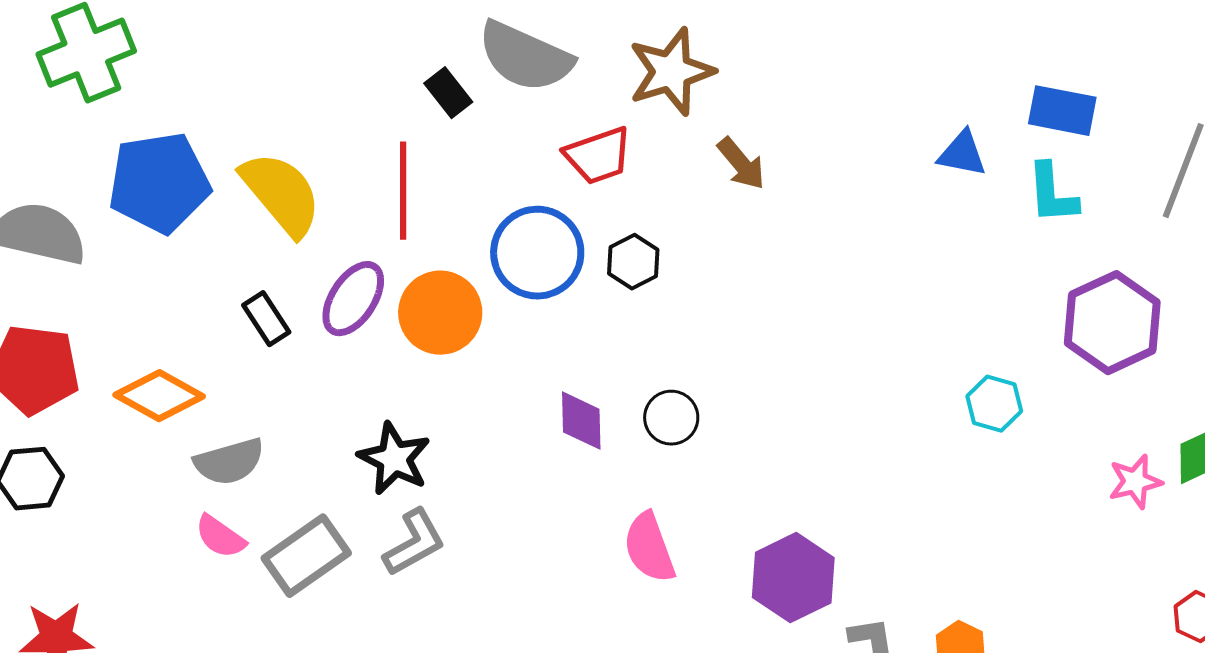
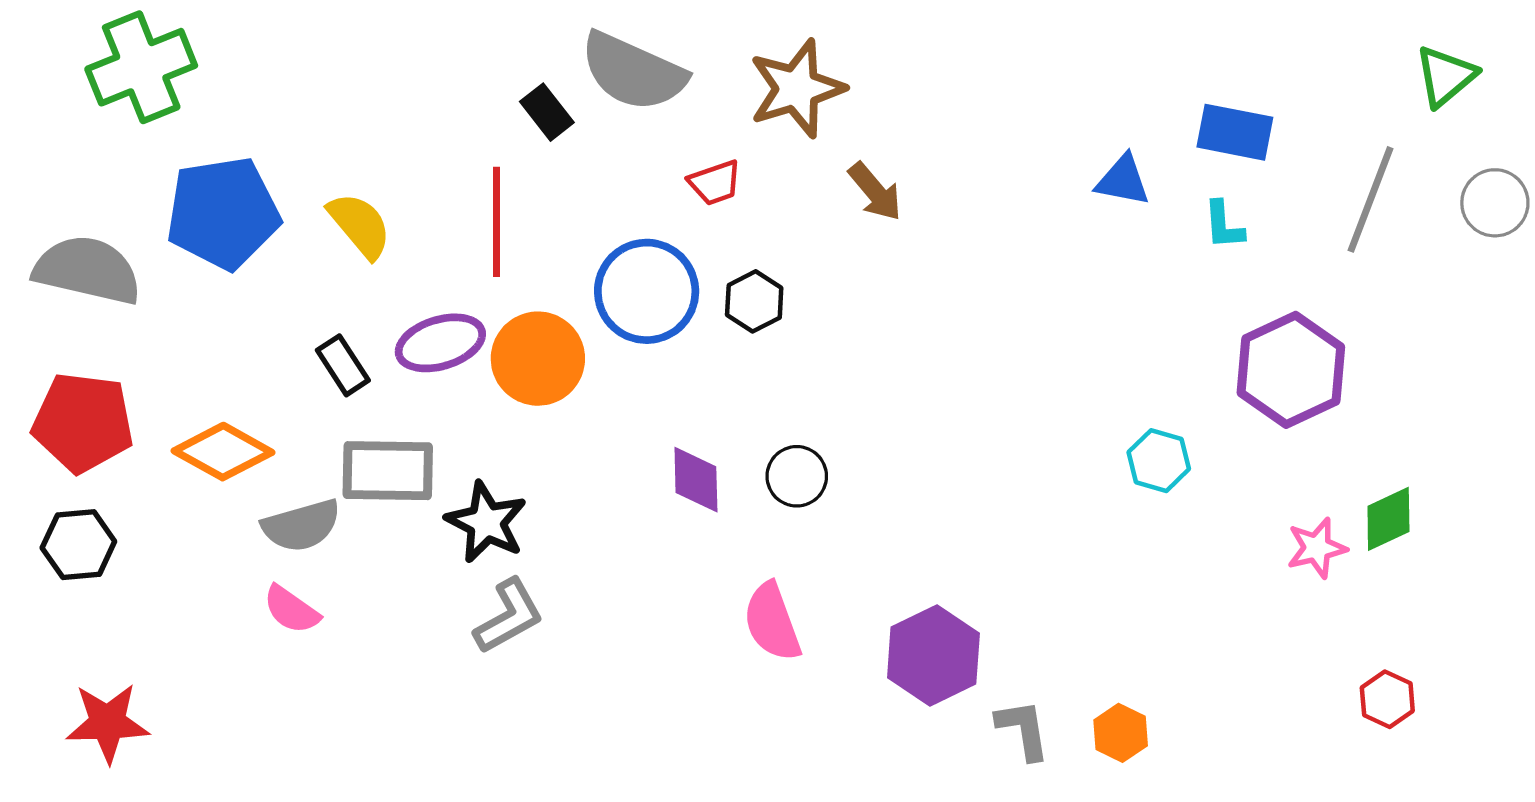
red trapezoid: (598, 156) -> (715, 183), size x0.7
yellow semicircle: (281, 194) -> (360, 225), size x0.7
cyan L-shape: (1052, 194) -> (1224, 225), size x0.7
purple ellipse: (353, 299) -> (440, 343), turned 40
gray rectangle: (306, 556) -> (388, 471), moved, turned 36

